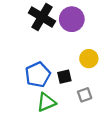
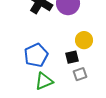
black square: (64, 77) -> (72, 57), moved

